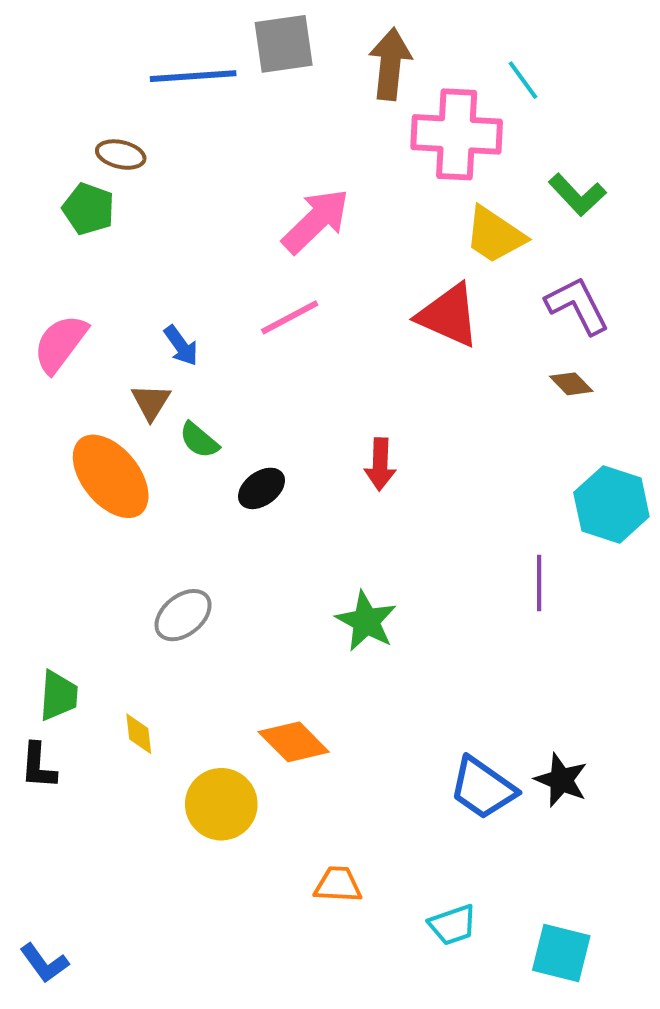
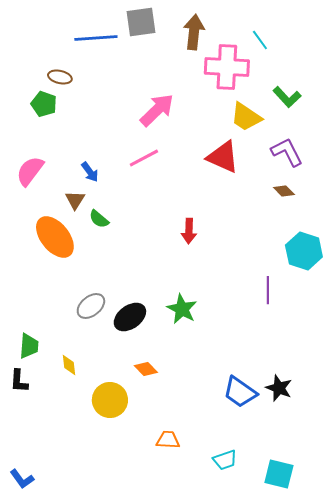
black ellipse: (261, 488) -> (130, 317), moved, size x1.4
orange diamond: (294, 742) -> (146, 369), size x0.7

